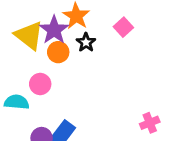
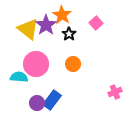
orange circle: (58, 52) -> (73, 64), moved
pink circle: (40, 84) -> (36, 64), size x1.6

